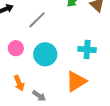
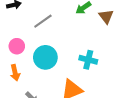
orange arrow: (19, 83) -> (15, 73), moved

